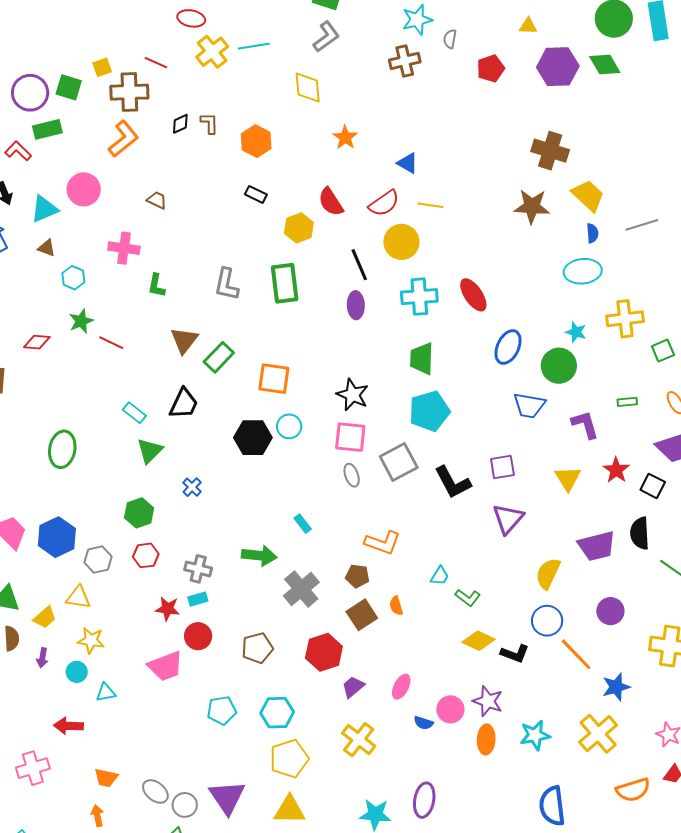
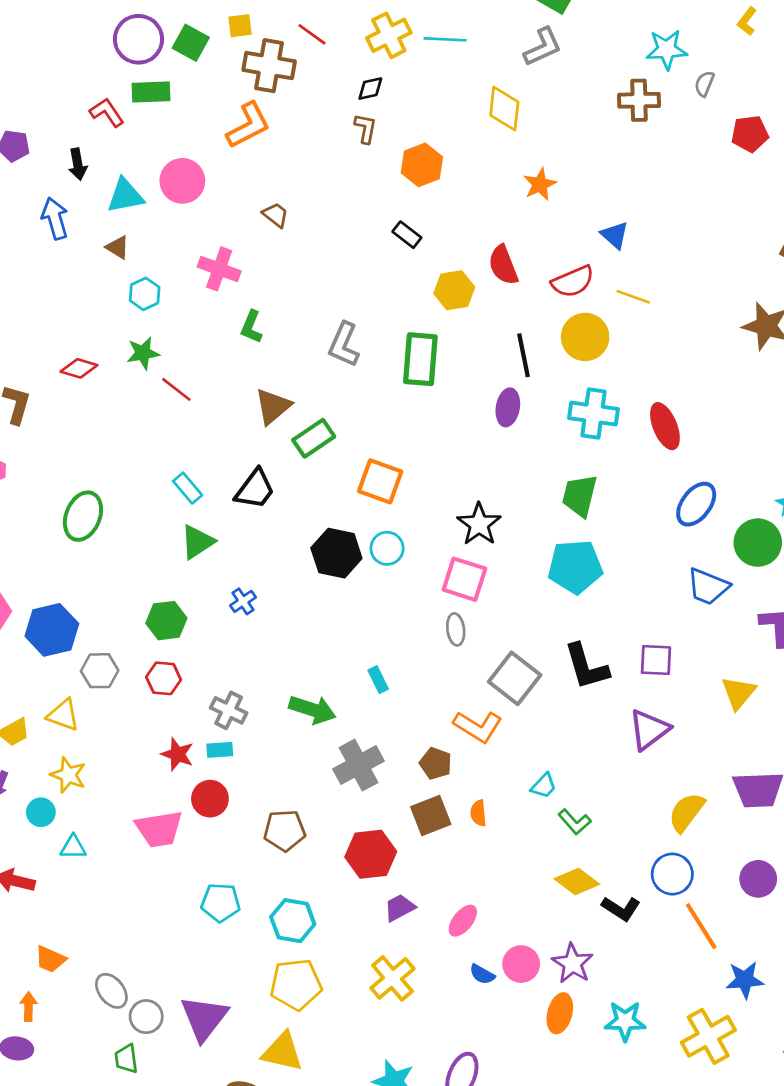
black diamond: (180, 124) -> (370, 88), moved
gray square: (399, 462) -> (515, 678), moved, turned -36

